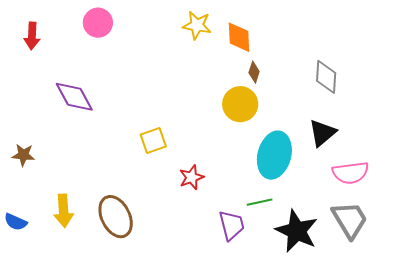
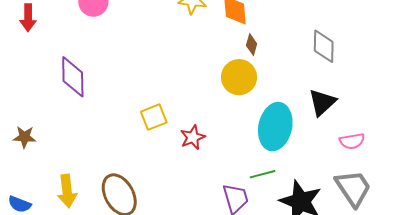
purple diamond: (74, 97) -> (73, 77), turned 30
pink semicircle: (350, 173) -> (352, 141), size x0.7
red star: (191, 177) -> (193, 137), moved

